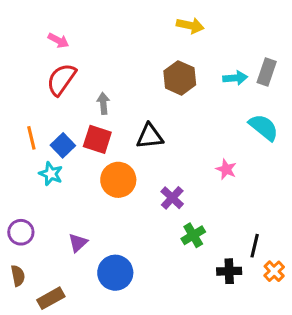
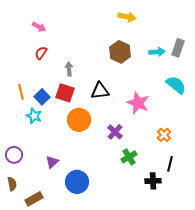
red semicircle: (61, 79) -> (41, 53), size x0.6
pink star: (226, 169) -> (138, 103), moved, size x1.6
orange cross: (274, 271) -> (164, 135), moved

